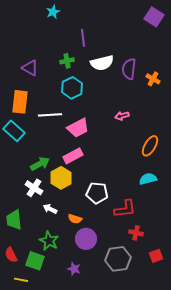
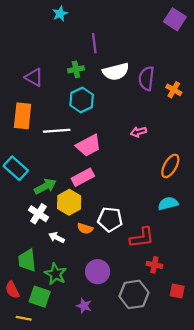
cyan rectangle: (14, 131) -> (16, 168), moved
orange semicircle: (75, 219) -> (85, 228), moved
green trapezoid: (14, 220) -> (27, 260), moved
red square: (156, 256) -> (177, 291), turned 32

